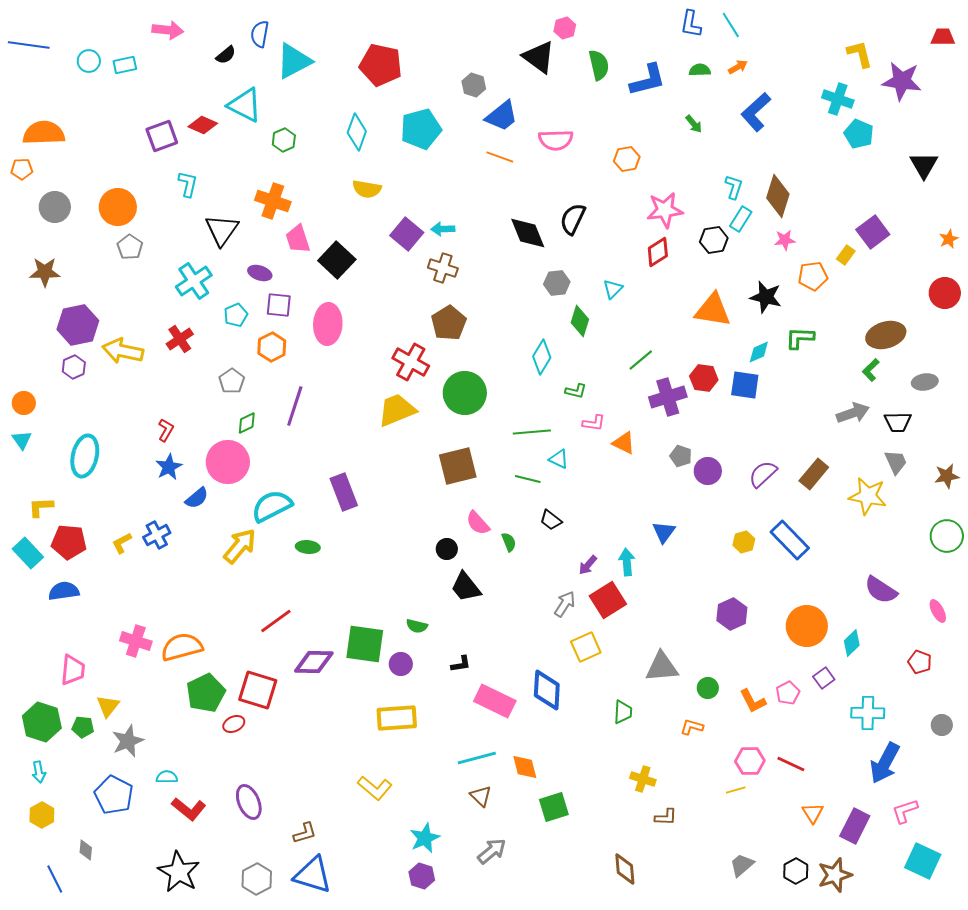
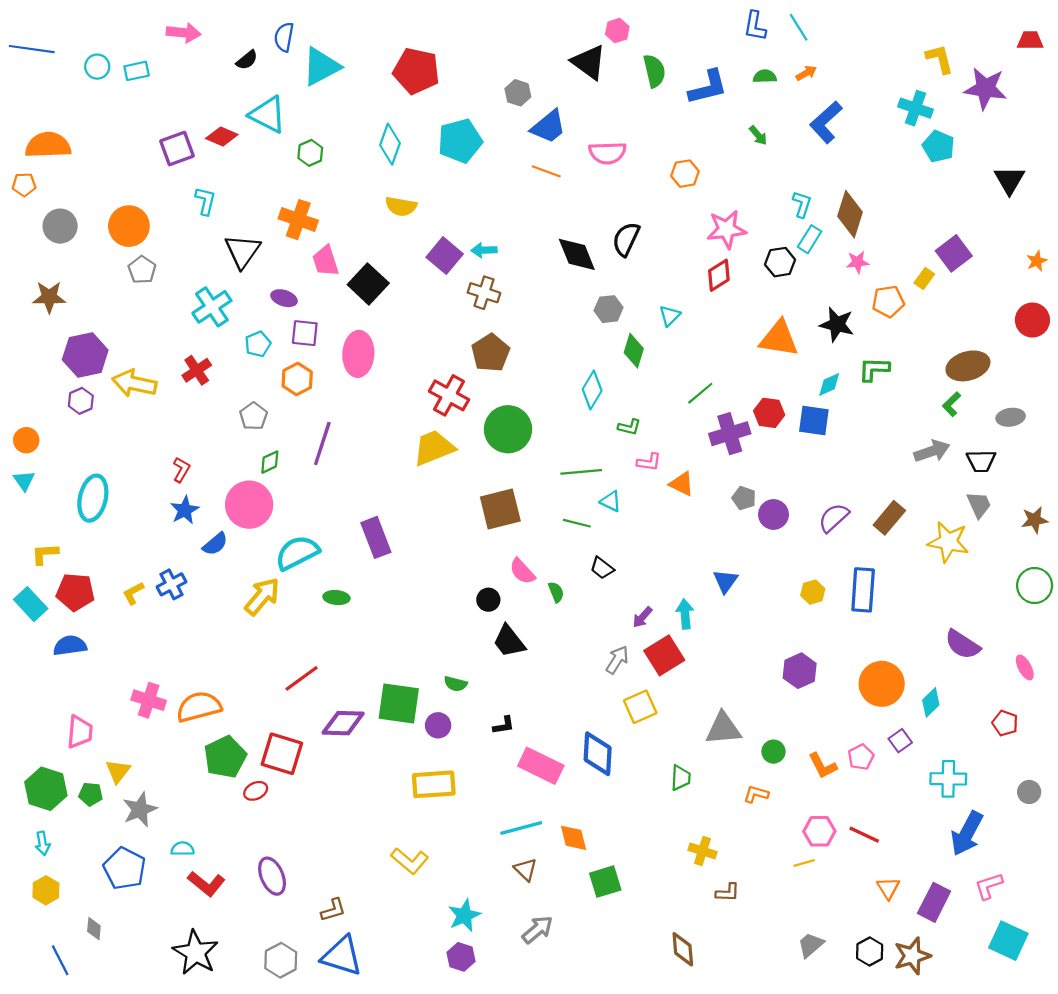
blue rectangle: (790, 540) -> (863, 590), turned 48

